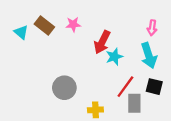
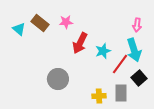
red arrow: (102, 42) -> (80, 43), moved
red line: (125, 87) -> (120, 64), moved
black square: (154, 87) -> (139, 78), turned 35
yellow cross: (95, 110) -> (99, 96), moved

